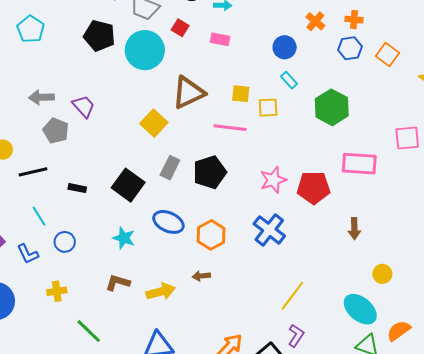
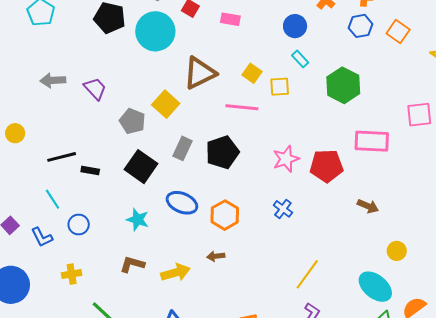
yellow square: (241, 94) -> (252, 73), turned 30
gray pentagon: (56, 131) -> (132, 121), moved
black line: (33, 172) -> (62, 157), moved
brown arrow: (354, 229) -> (368, 206), turned -65
blue cross: (269, 230) -> (283, 209), size x0.6

